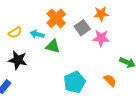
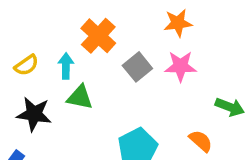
gray square: (82, 28) -> (137, 67), moved
cyan arrow: (37, 34) -> (66, 66), turned 80
green triangle: (53, 46) -> (80, 97), moved

